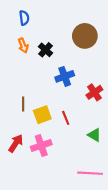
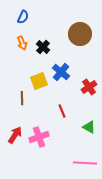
blue semicircle: (24, 18) -> (23, 17), turned 32
blue cross: (65, 76) -> (61, 72), turned -30
yellow square: (42, 115) -> (39, 81), moved

